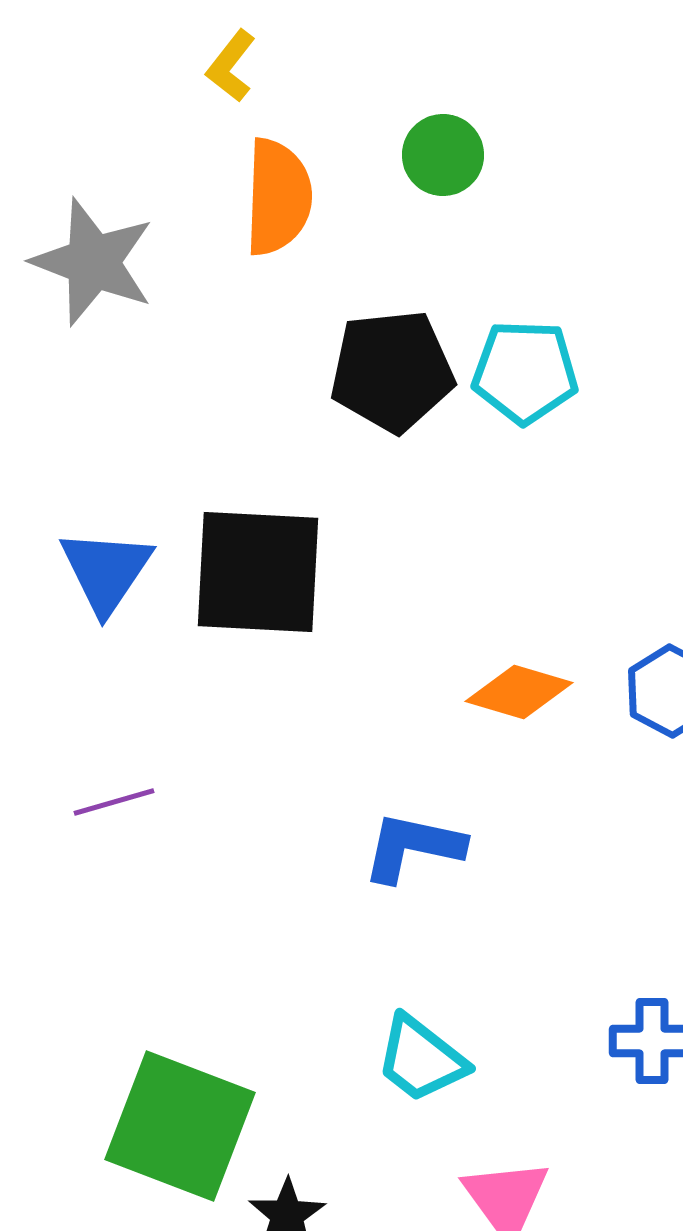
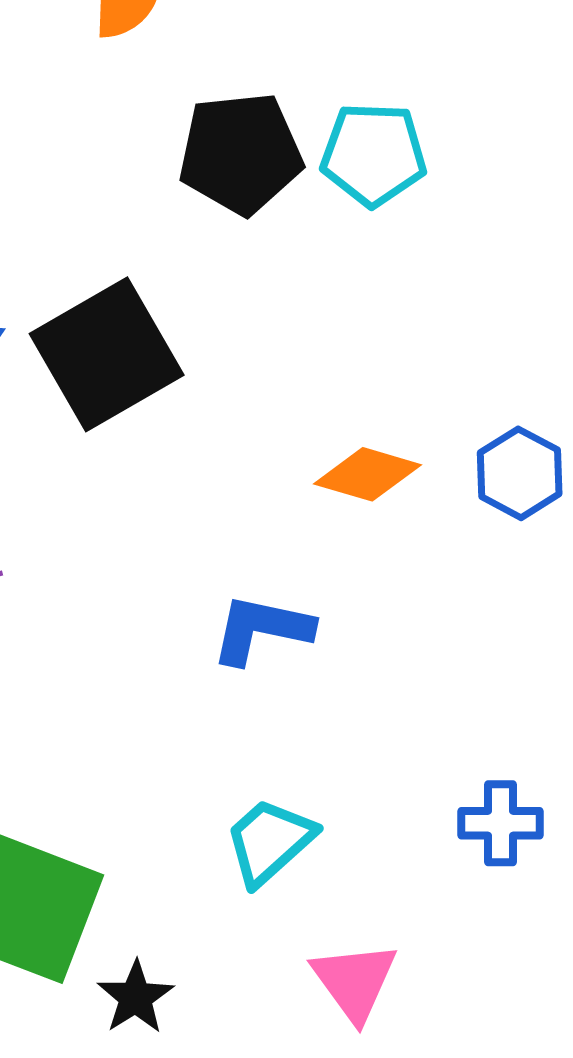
black square: (258, 572) -> (107, 354), turned -33
cyan trapezoid: (421, 1059) -> (270, 841), turned 100

